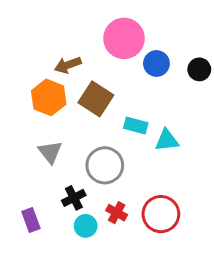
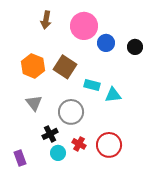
brown arrow: (68, 65) -> (46, 20), moved, turned -60
purple rectangle: (31, 220) -> (20, 158), moved

